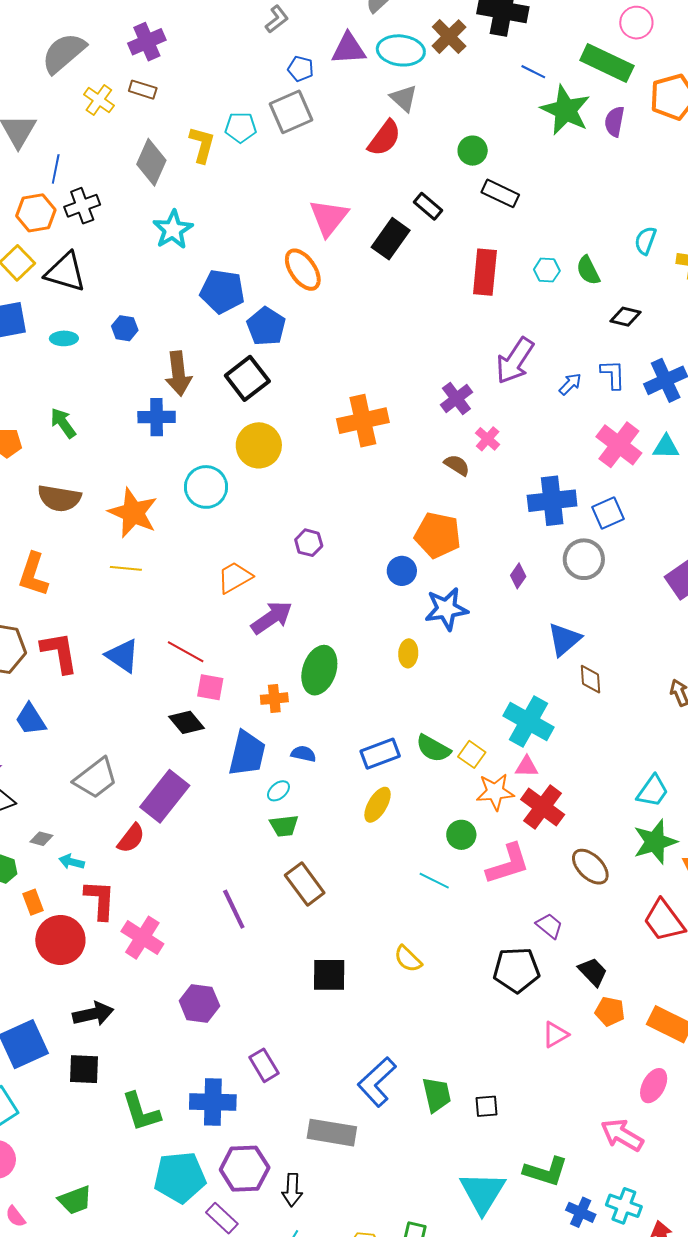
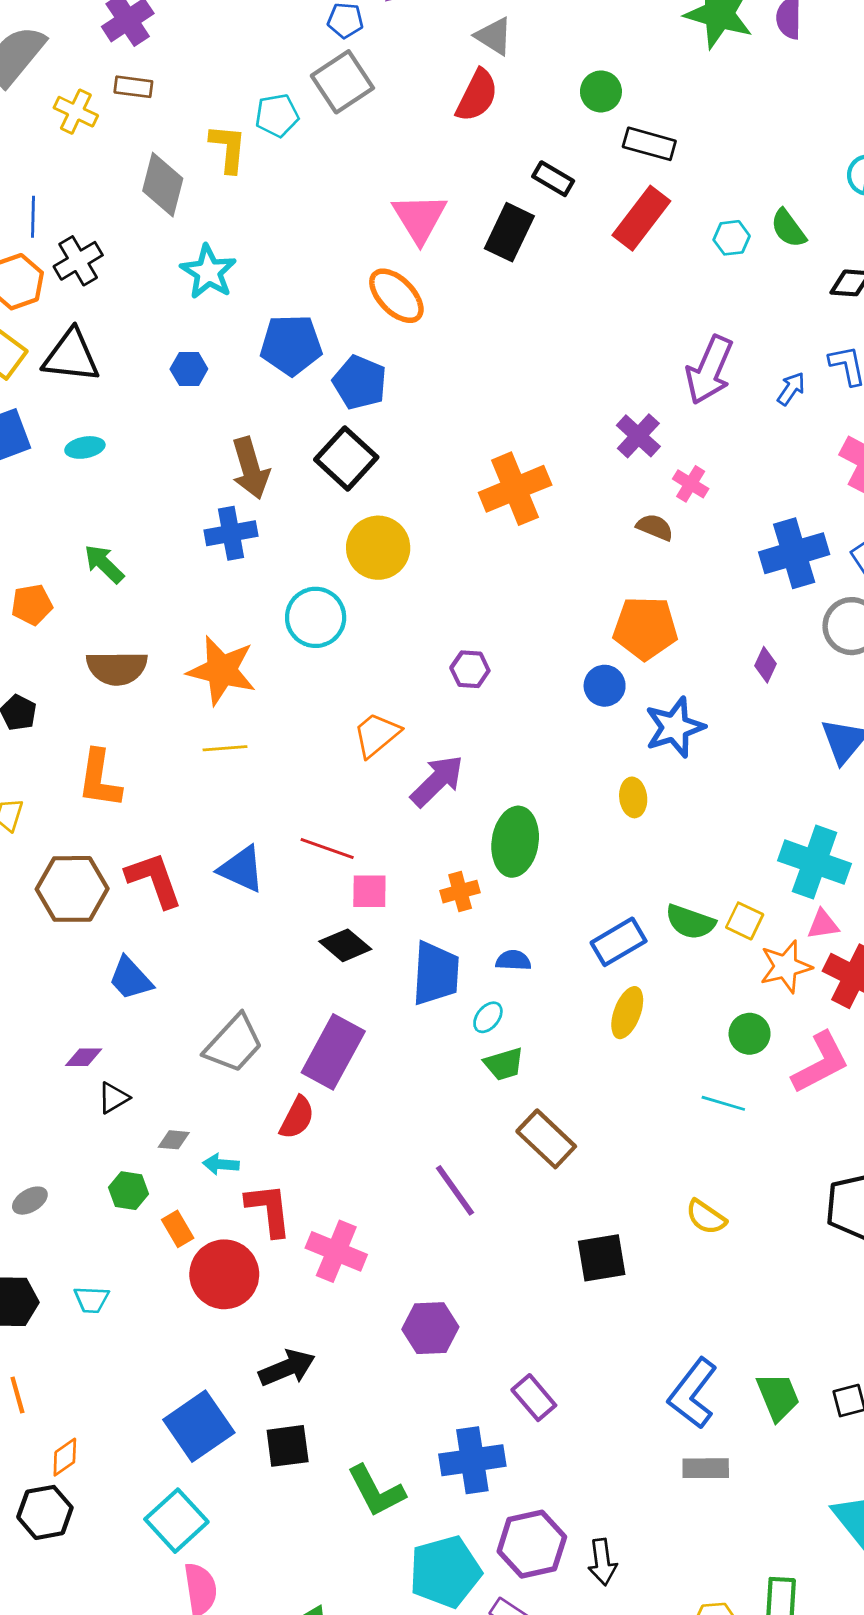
red rectangle: (485, 272) -> (641, 218), moved, turned 42
blue hexagon: (125, 328) -> (189, 369), moved
gray rectangle: (332, 1133) -> (706, 1468), moved, size x0.7

